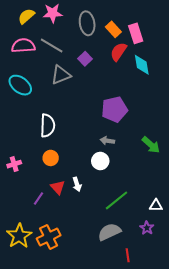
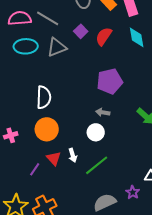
red semicircle: (118, 52) -> (104, 36), moved
cyan ellipse: (20, 85) -> (26, 46), moved, turned -40
orange circle: (51, 158) -> (47, 129), size x1.5
green line: (116, 200) -> (97, 165), moved
purple star: (147, 228) -> (133, 192), moved

